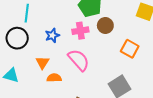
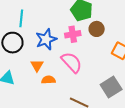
blue star: (52, 35) -> (46, 39), size x1.5

